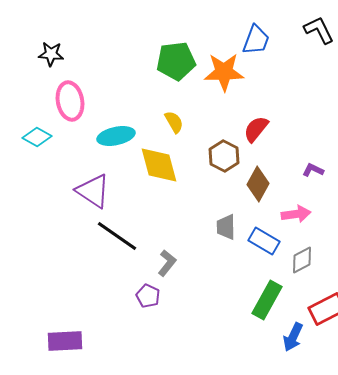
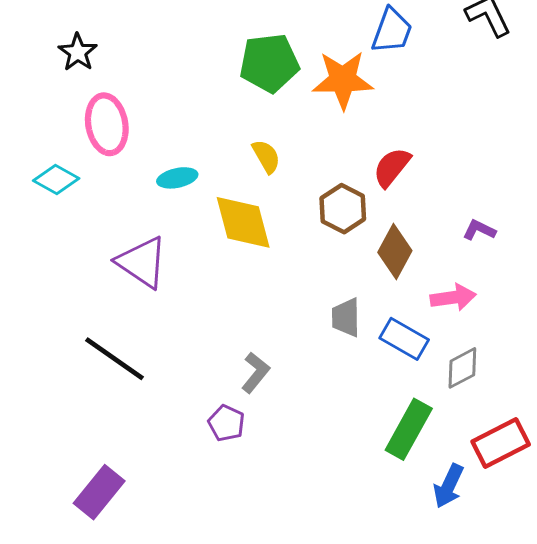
black star: (51, 54) -> (78, 52), turned 30
cyan ellipse: (116, 136) -> (177, 178), size x0.7
black line: (117, 236) -> (114, 359), moved
purple rectangle: (65, 341) -> (99, 492), turned -48

